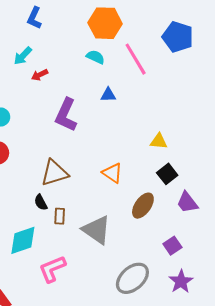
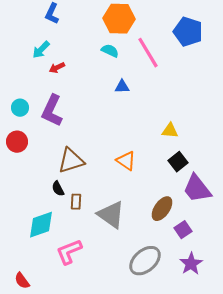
purple L-shape: (66, 115) -> (52, 111), moved
purple trapezoid: (187, 202) -> (197, 189), size x1.4
brown ellipse: (143, 206) -> (162, 209), moved

